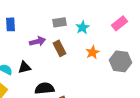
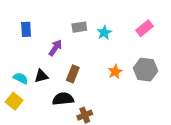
purple arrow: (38, 41) -> (55, 48), turned -42
brown rectangle: (60, 48) -> (73, 74), moved, turned 49
orange star: (92, 52) -> (115, 72), moved

